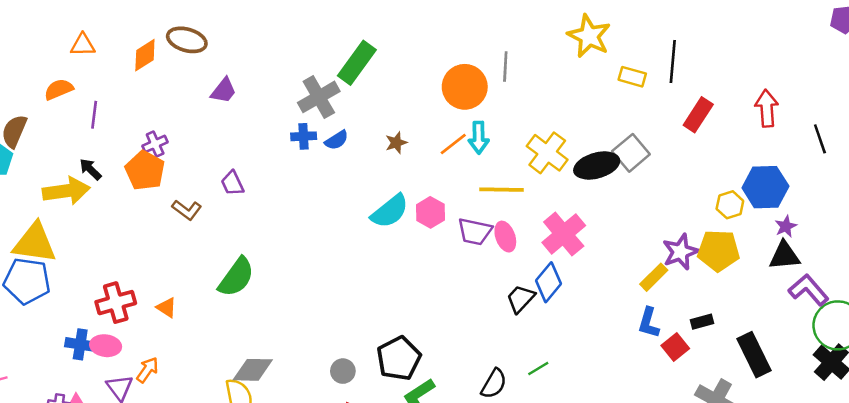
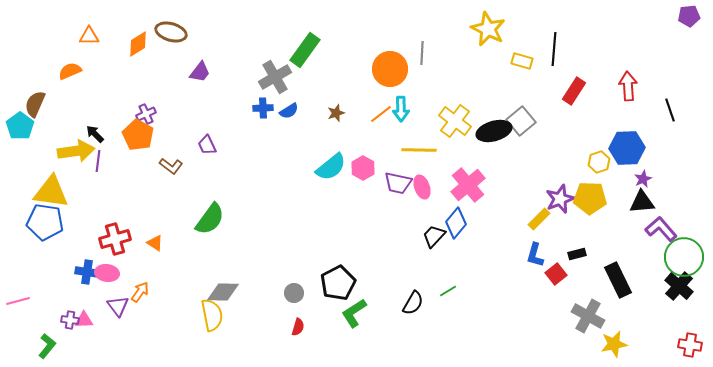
purple line: (94, 115) -> (98, 161), moved

